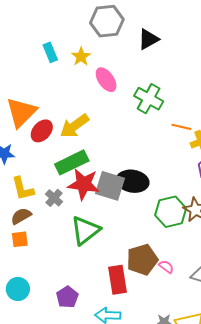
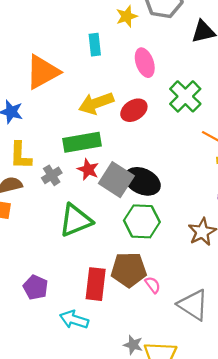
cyan rectangle: (50, 52) -> (95, 45), moved
yellow star: (81, 57) -> (127, 16), moved
red ellipse: (42, 131) -> (134, 110), moved
red star: (84, 184) -> (88, 170), size x0.6
green hexagon: (171, 212) -> (142, 221), moved
purple pentagon: (67, 297) -> (36, 287), turned -30

